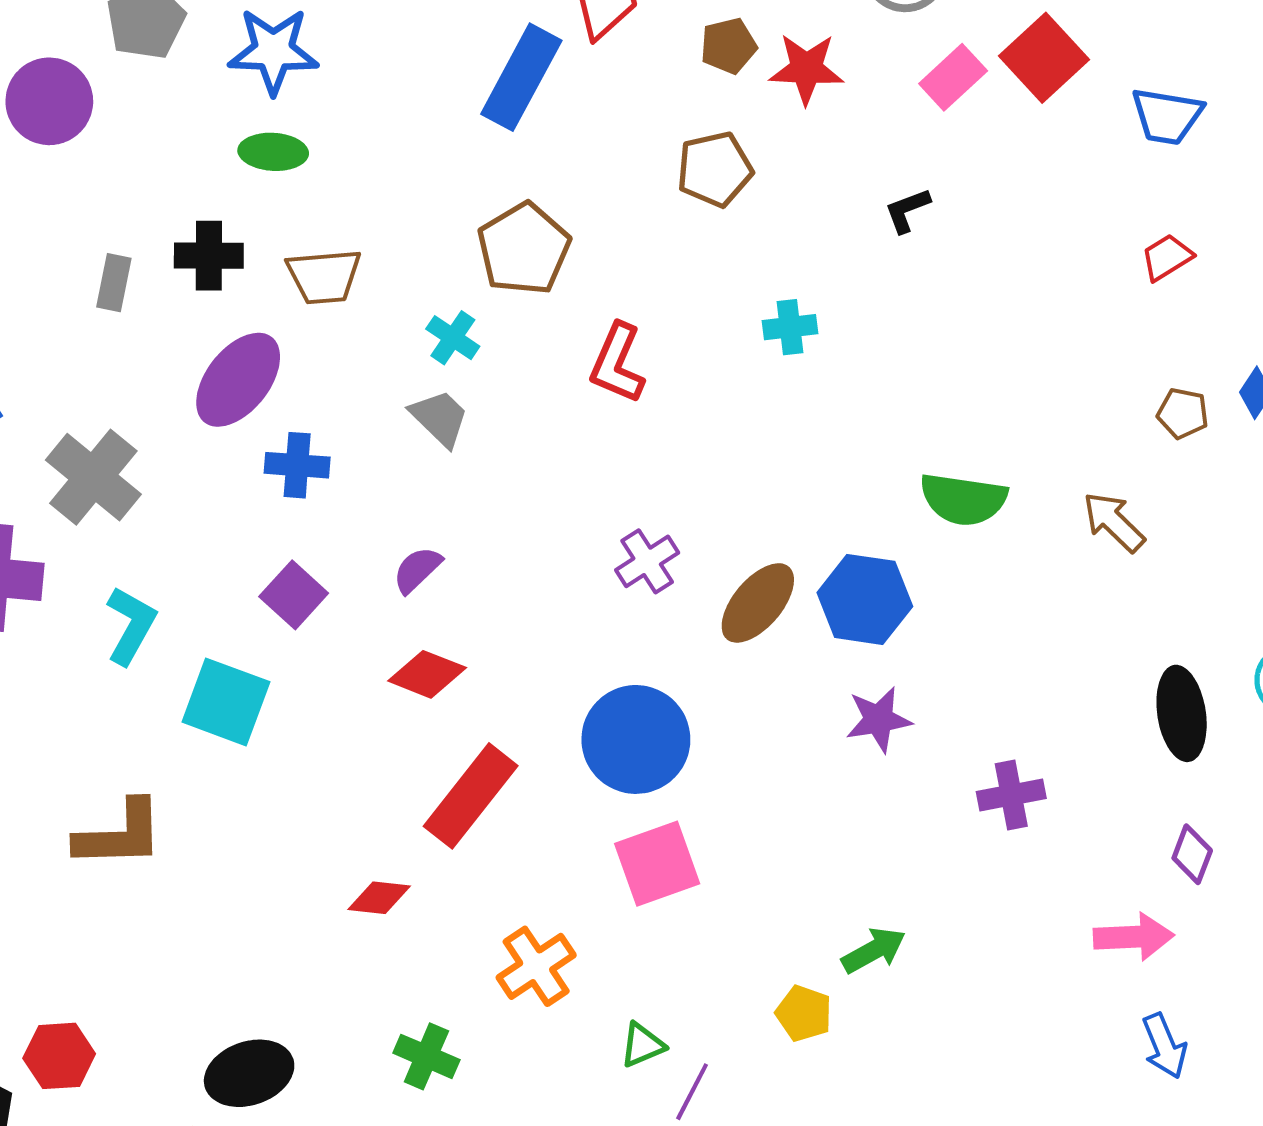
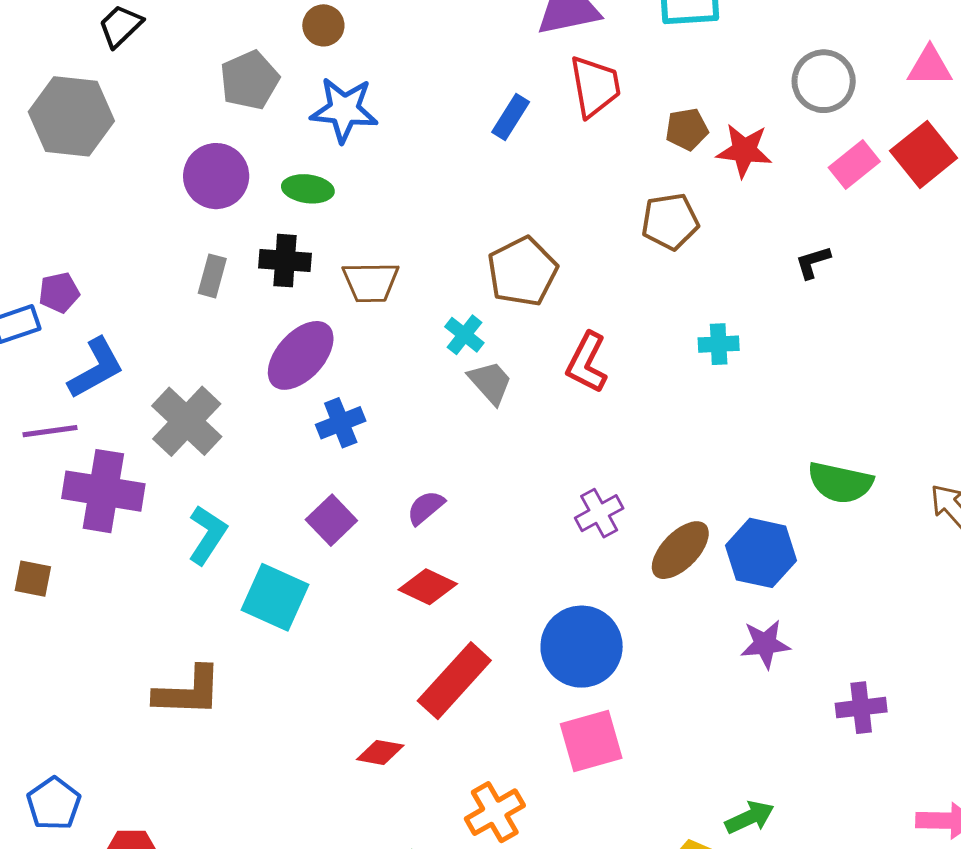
blue rectangle: (521, 77) -> (511, 117), moved, size x0.6
purple circle: (49, 101) -> (216, 176), moved
green ellipse: (273, 152) -> (308, 189), moved
gray trapezoid: (440, 418) -> (490, 382), moved
blue cross: (297, 465) -> (341, 423), turned -30

